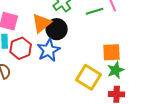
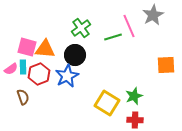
orange triangle: (42, 23) -> (45, 49), moved, turned 45
orange square: (112, 52) -> (166, 65), moved

